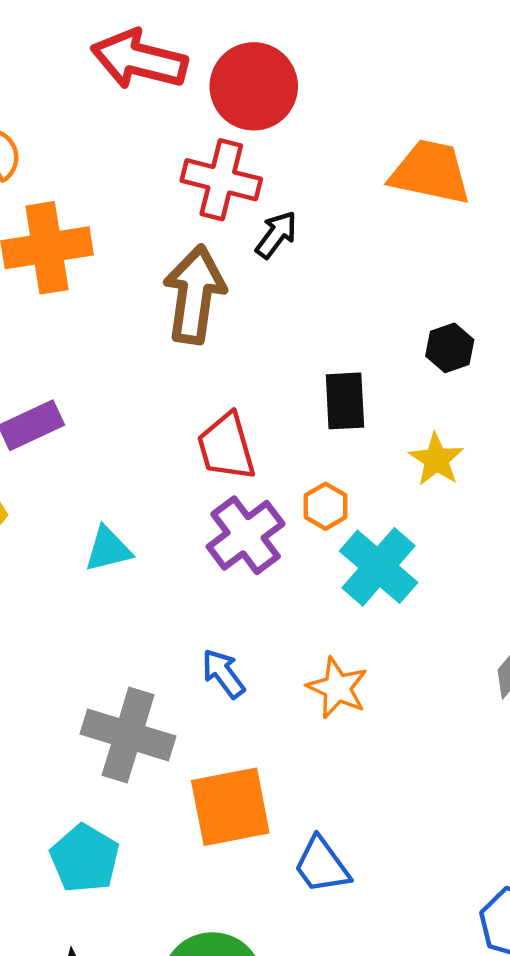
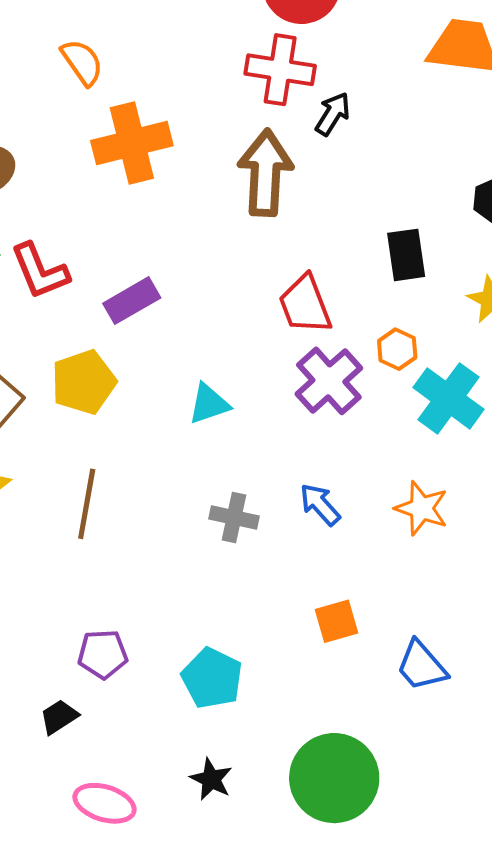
gray cross: (128, 735) -> (234, 517), moved, size x0.6
orange square: (230, 807) -> (336, 621), size x0.6

